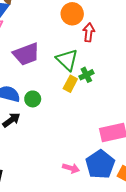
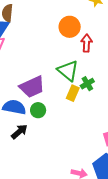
purple trapezoid: (26, 54) -> (32, 87), moved

